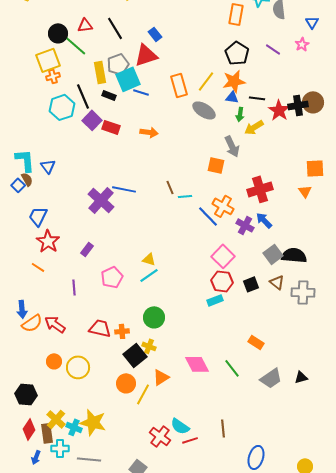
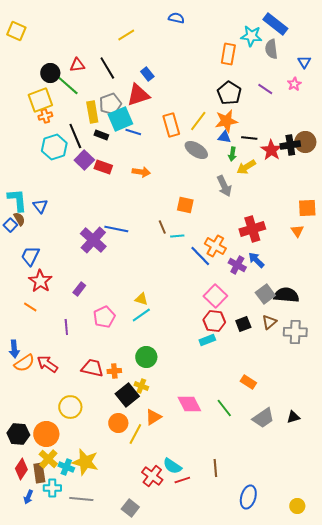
orange square: (216, 165) -> (185, 205), moved
brown triangle: (277, 282) -> (269, 322), turned 42
orange circle: (54, 361) -> (46, 434), moved, size x1.6

